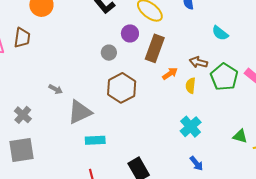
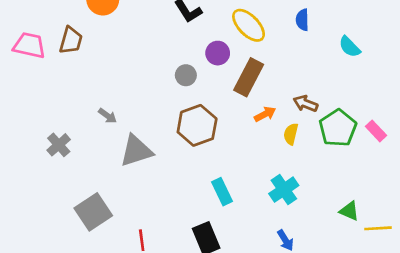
cyan semicircle: (220, 33) -> (350, 47), moved
cyan rectangle: (95, 140) -> (222, 192), moved, turned 60
gray square: (22, 150) -> (93, 212), moved, turned -32

